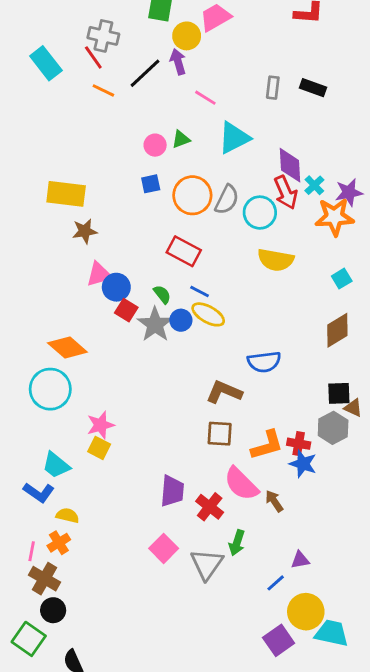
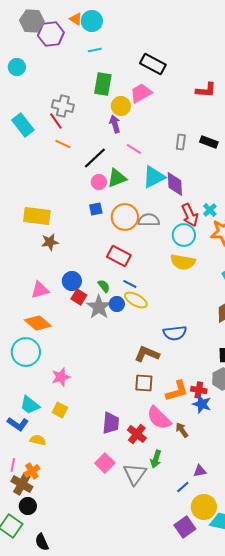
black line: (145, 73) -> (95, 158), moved
green triangle: (181, 139) -> (117, 178), size x1.5
purple diamond: (290, 165) -> (175, 184), moved
gray semicircle: (227, 200) -> (149, 220), turned -115
cyan circle: (260, 213) -> (184, 235), moved
pink triangle: (99, 274) -> (40, 290), moved
yellow square: (99, 448) -> (60, 410), moved
orange cross: (59, 543) -> (32, 471), moved

